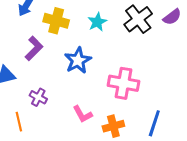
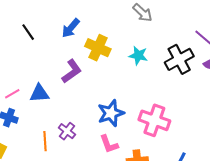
cyan star: (97, 22) -> (138, 56), turned 30
blue star: (78, 60) -> (111, 113), moved
purple cross: (38, 97) -> (67, 131), moved

